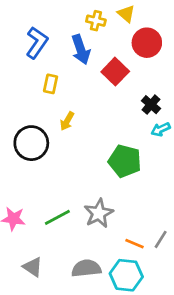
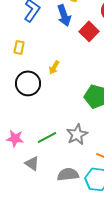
yellow rectangle: (51, 84) -> (19, 47), moved
gray triangle: (33, 267) -> (32, 163), moved

